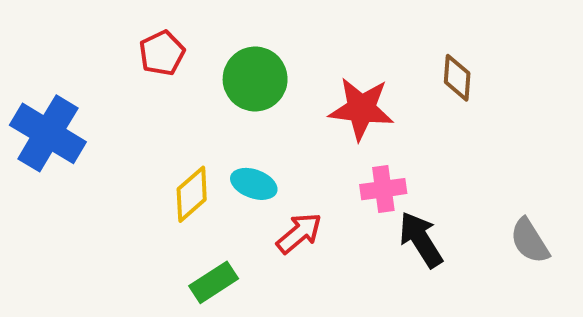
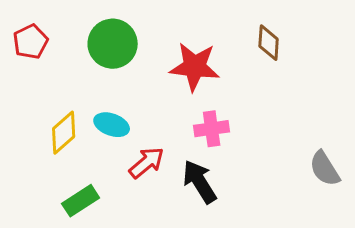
red pentagon: (162, 53) -> (31, 42), moved
black arrow: (421, 240) -> (200, 182), moved

